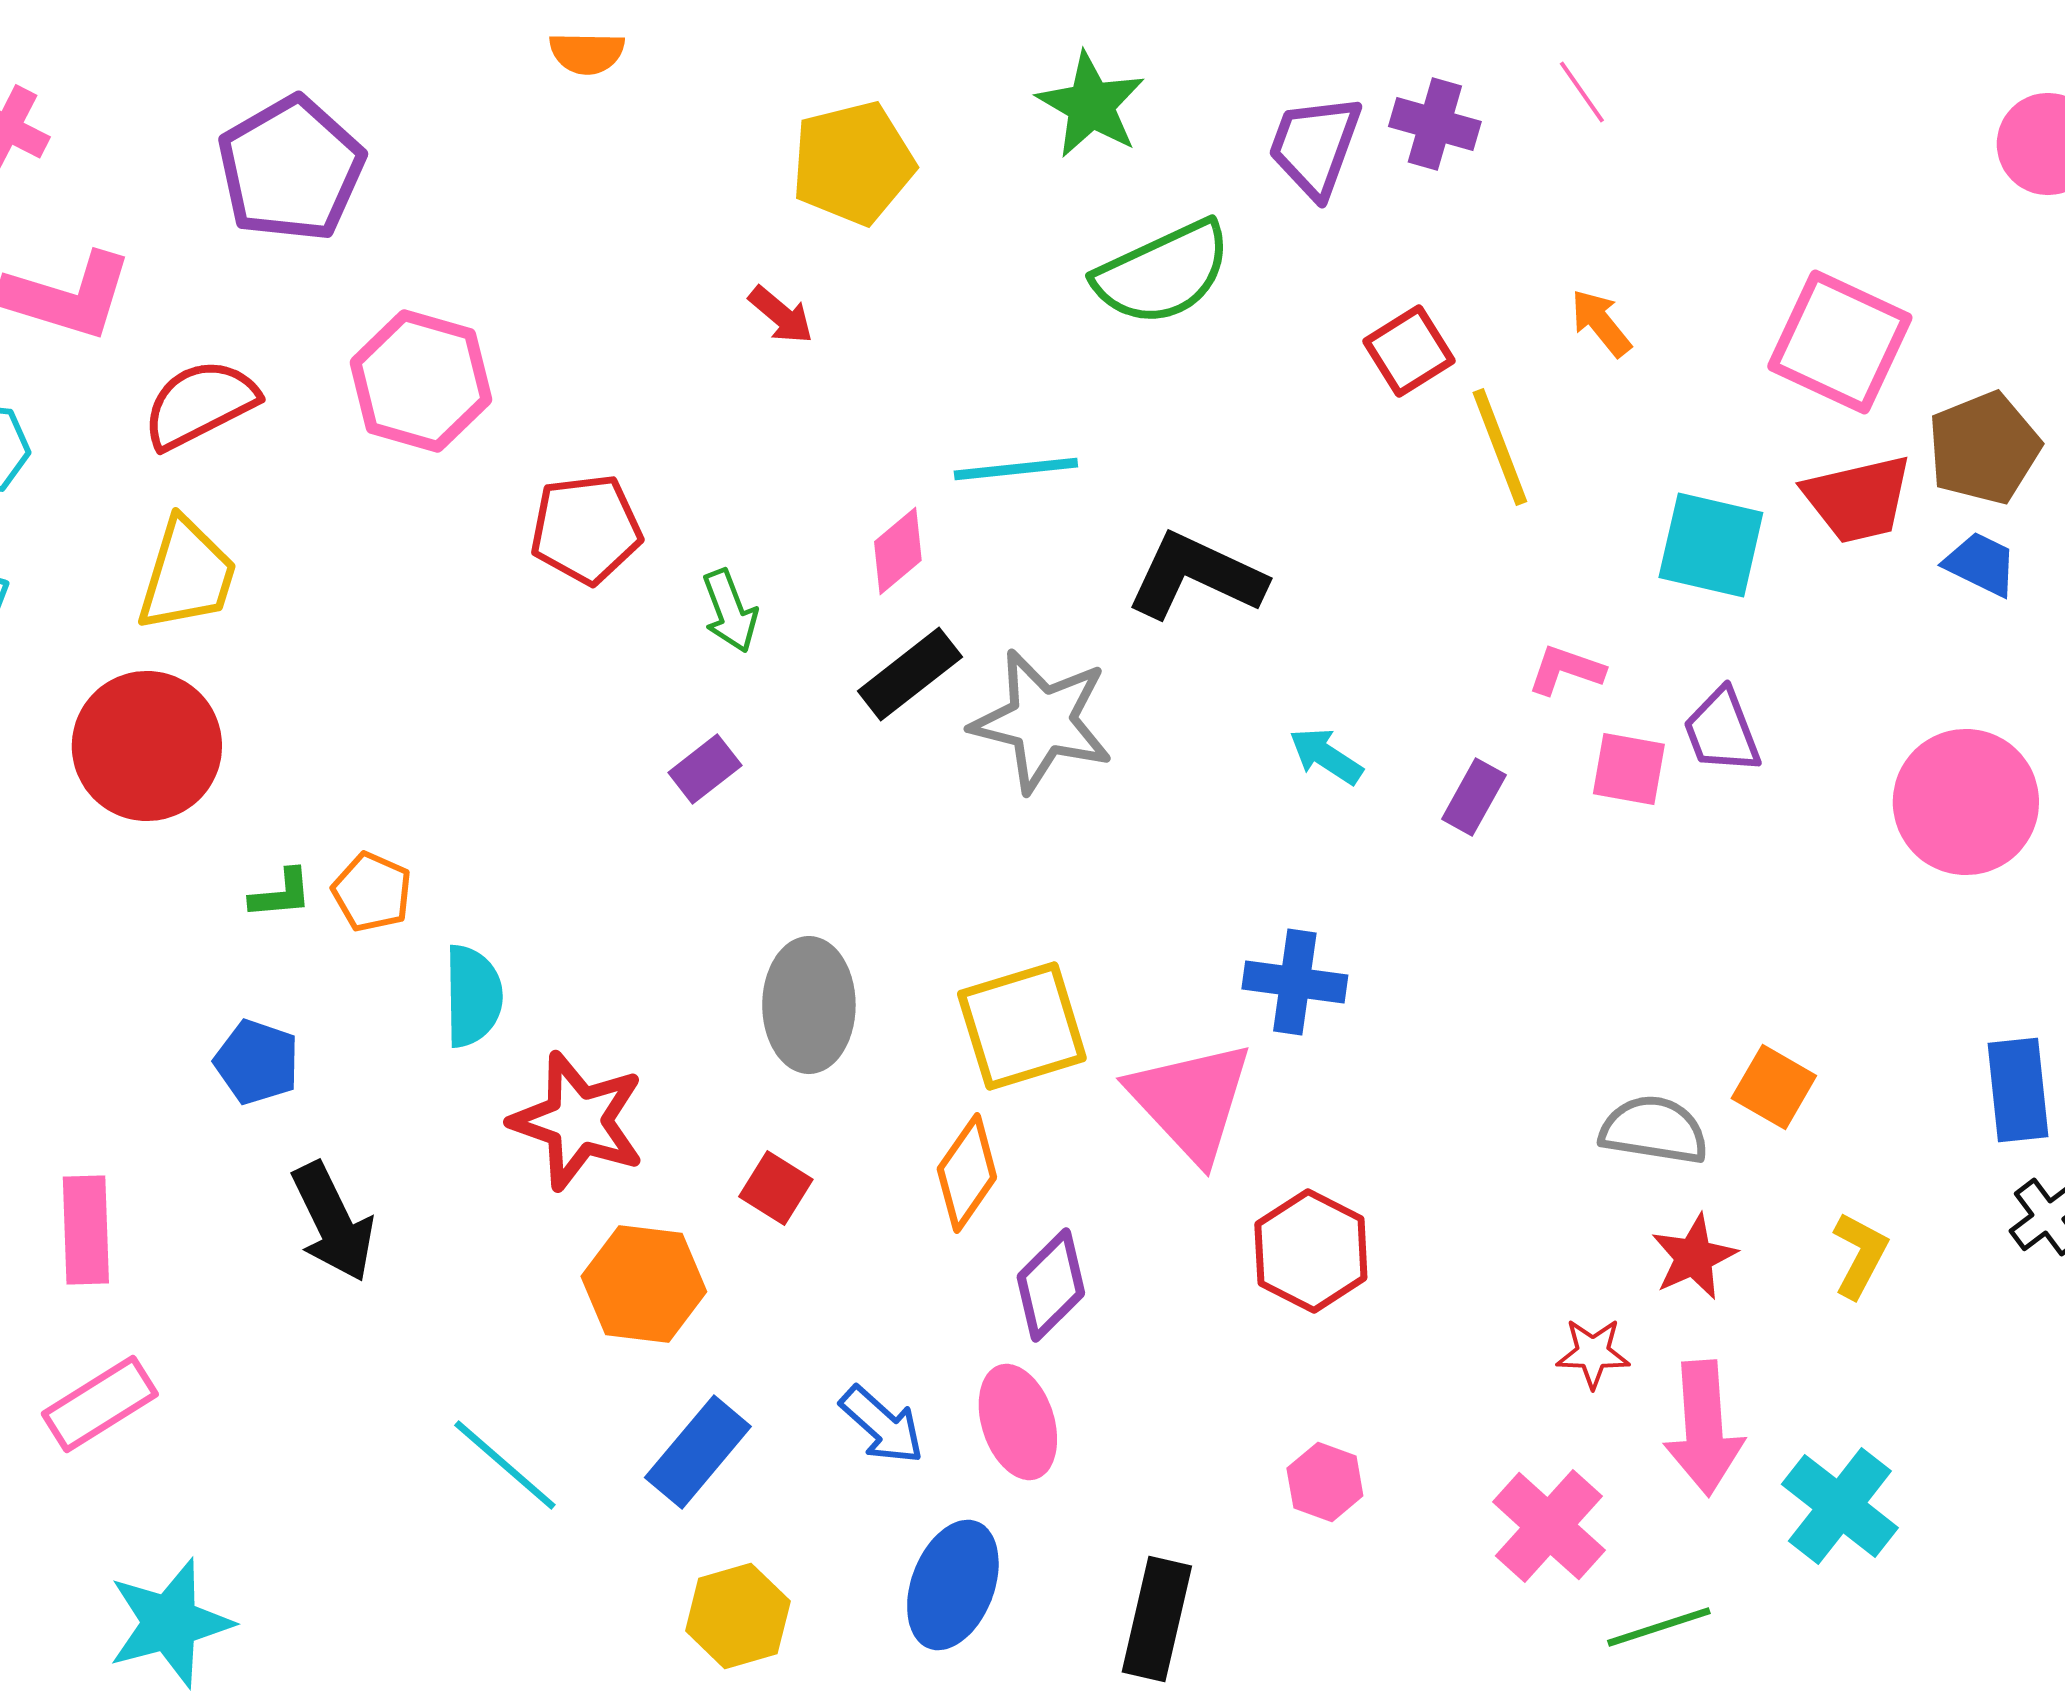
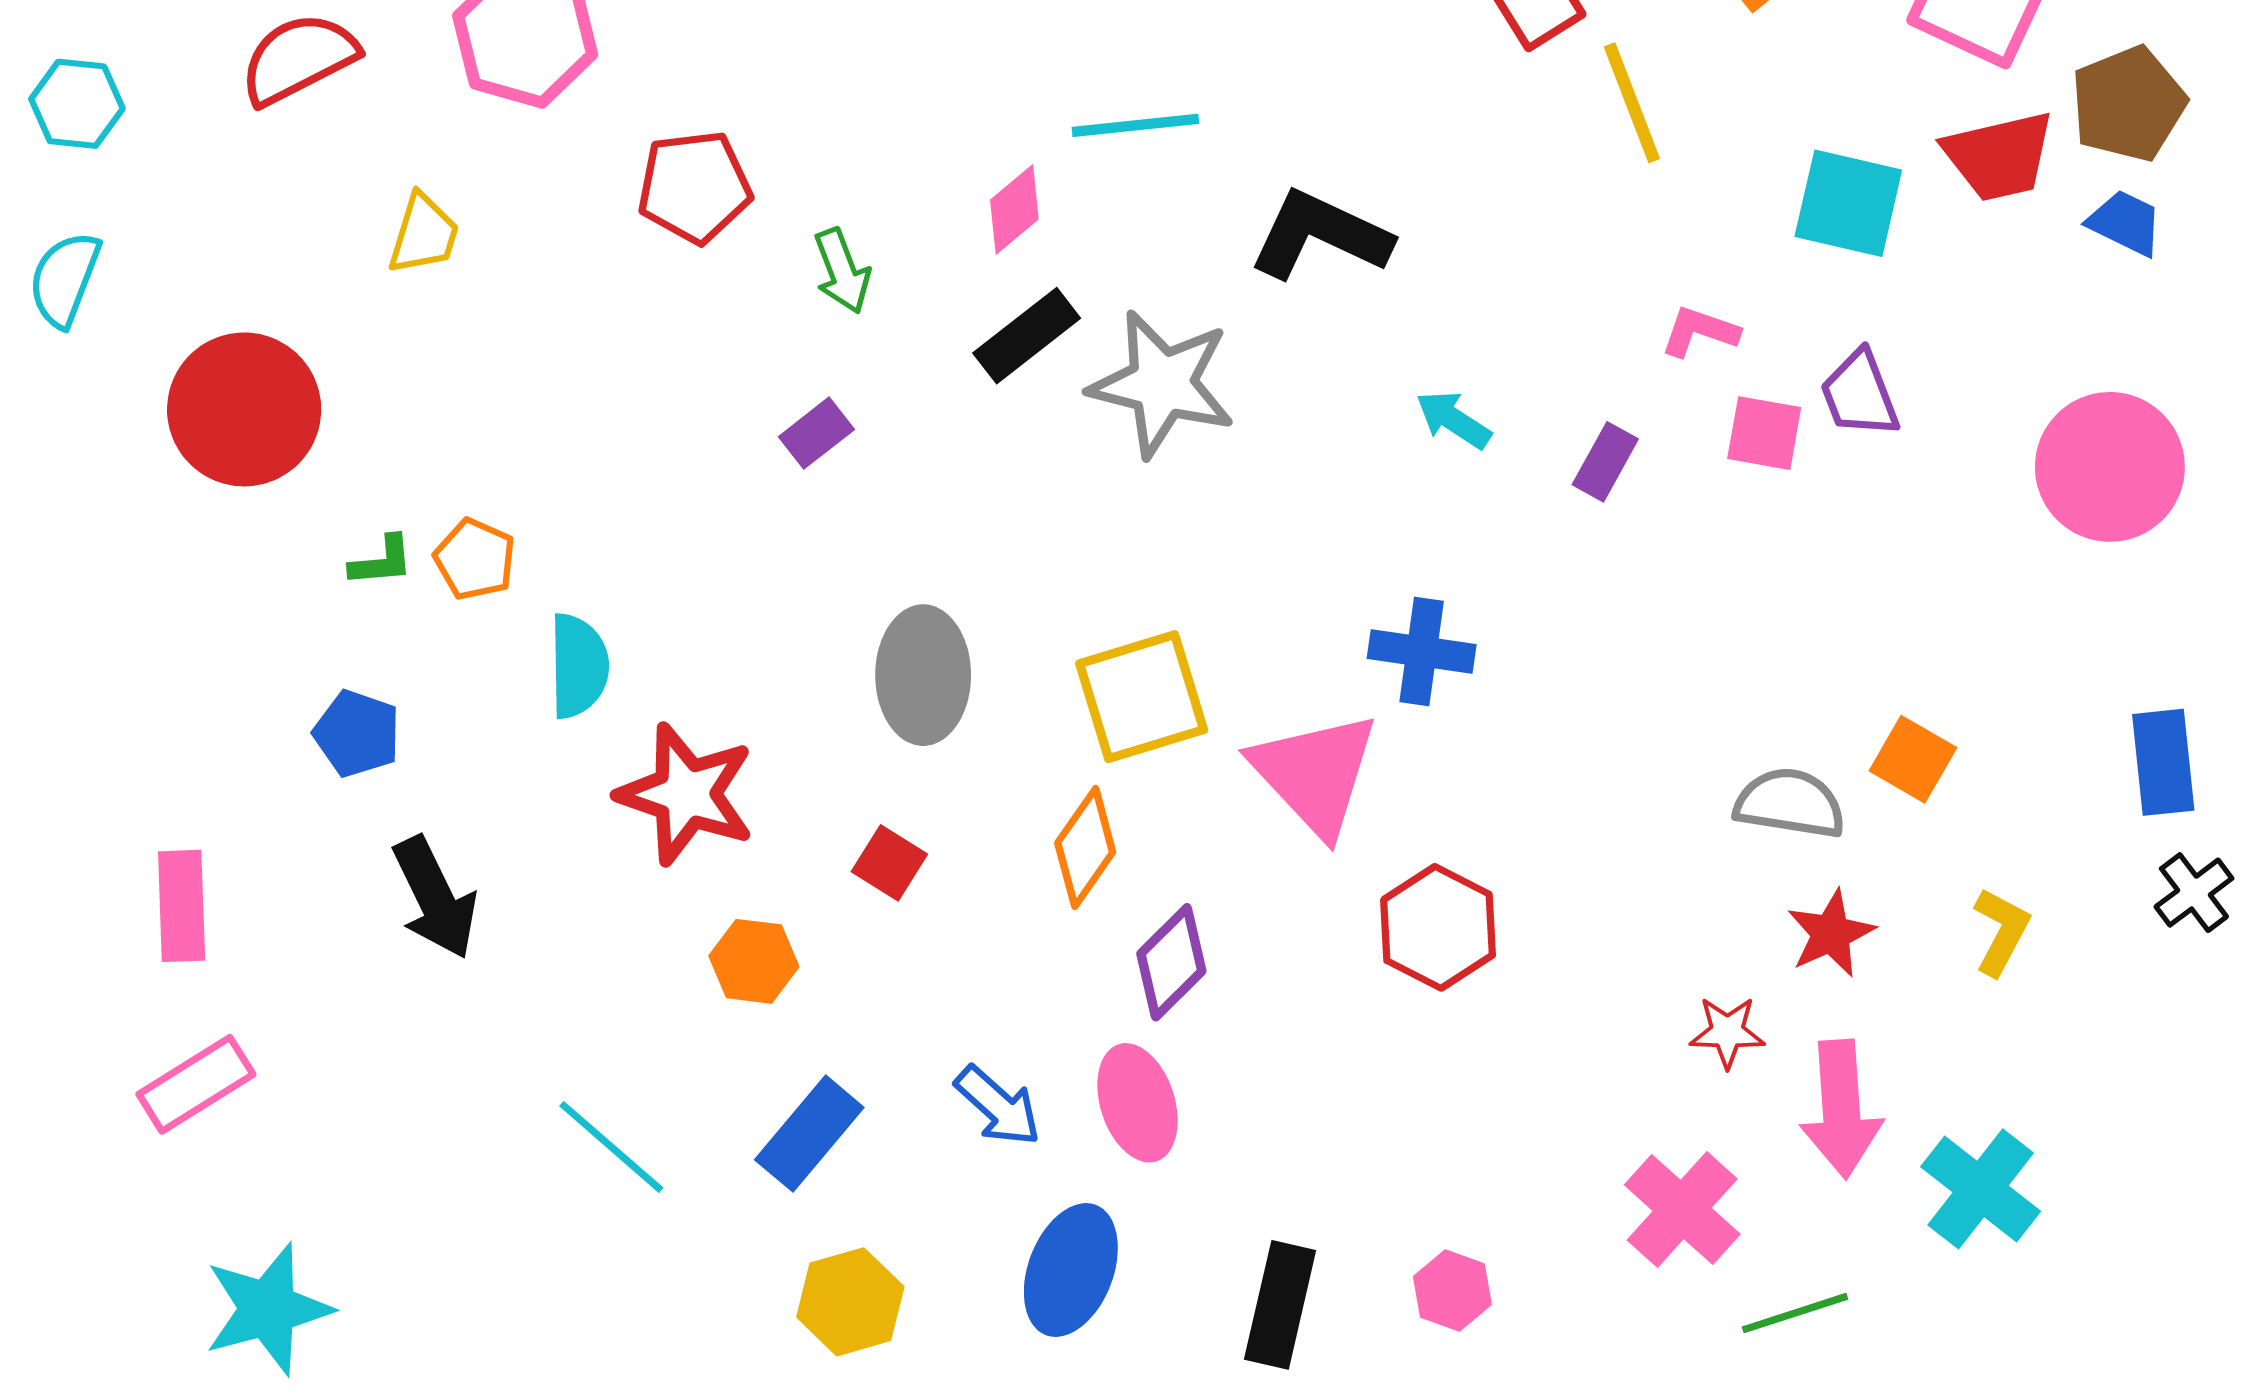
yellow trapezoid: (187, 575) -> (424, 234), moved, size x0.7
orange hexagon: (644, 1284) -> (754, 961), size x0.7
pink hexagon: (1325, 1482) -> (1452, 1291), moved

